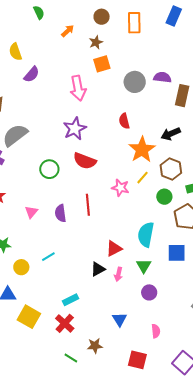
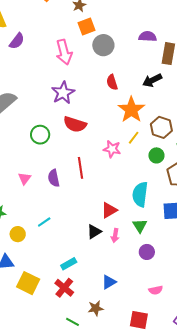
gray circle: (135, 82) -> (103, 45), moved
black arrow: (171, 134) -> (152, 80), moved
blue triangle: (120, 319) -> (109, 282), moved, turned 35
pink semicircle: (156, 331) -> (156, 290), turned 88

